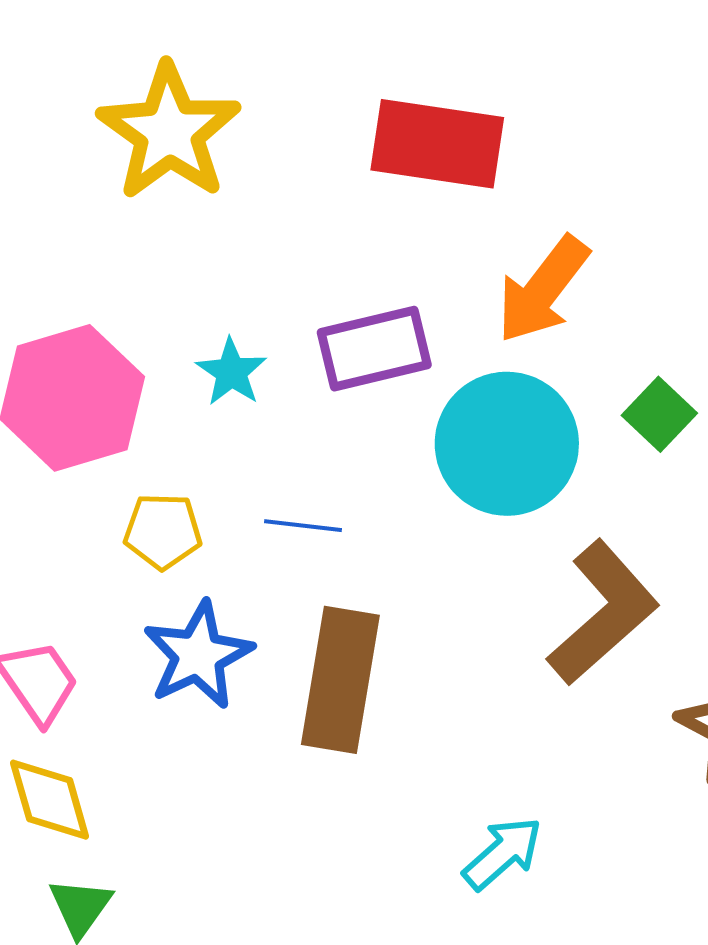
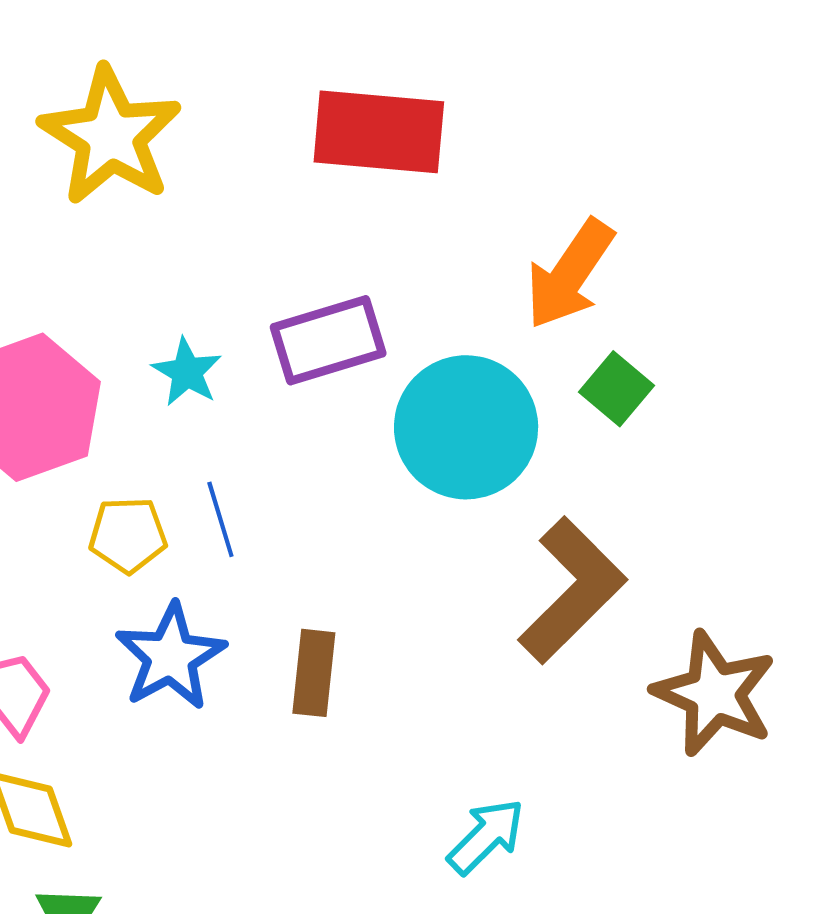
orange arrow: (543, 289) -> (570, 274), moved
blue line: (303, 526) -> (220, 519), moved, turned 70
brown rectangle: (340, 680) -> (314, 673), size x0.6

